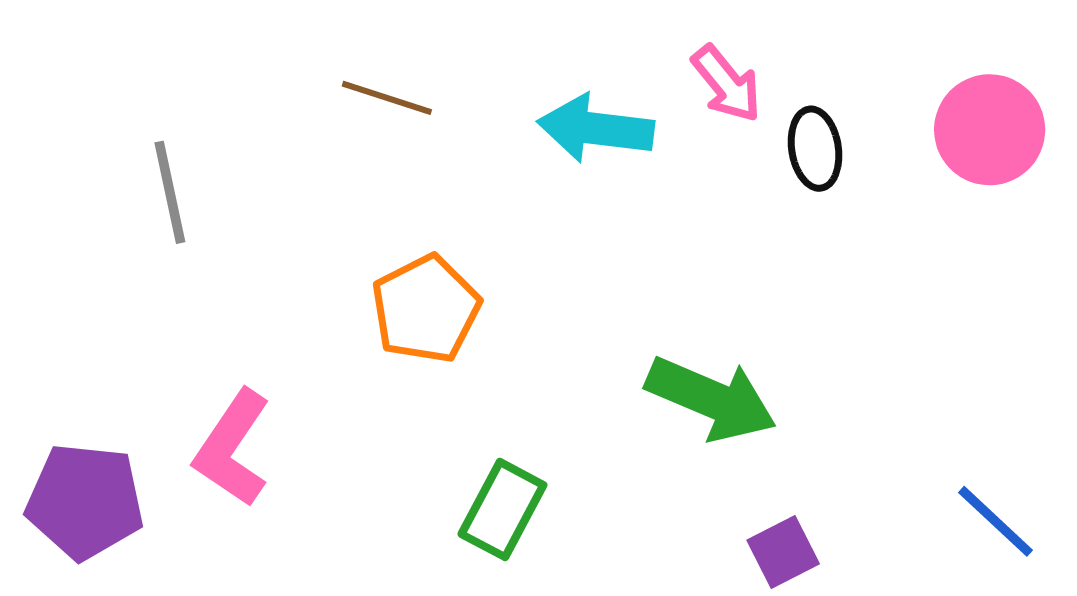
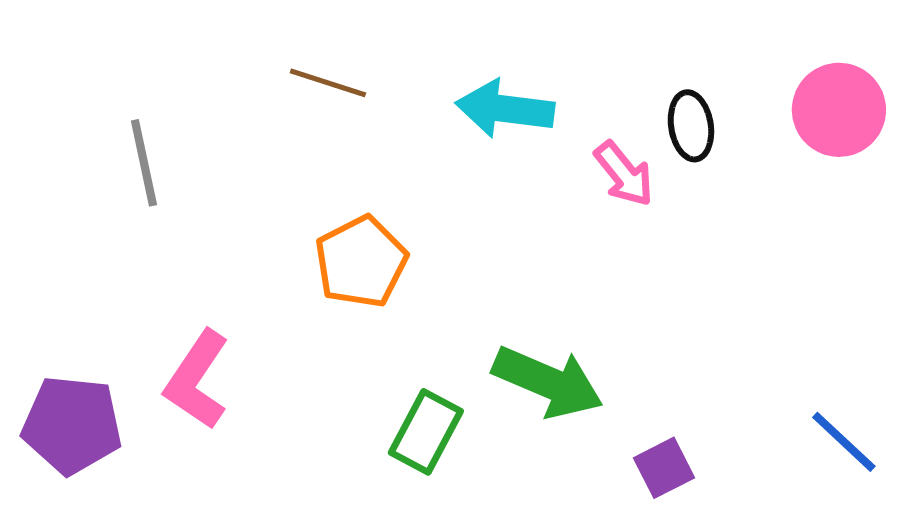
pink arrow: (727, 84) -> (624, 174), moved
green arrow: (711, 399) -> (548, 382), moved

